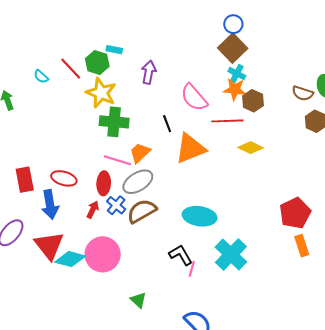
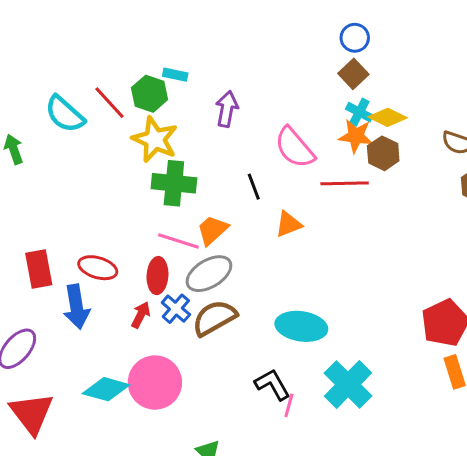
brown square: (233, 48) -> (353, 74), size x0.7
cyan semicircle: (41, 77) -> (65, 114), size x1.8
orange triangle: (190, 148) -> (288, 224), size x0.6
yellow diamond: (251, 148) -> (388, 117), moved
red triangle: (49, 246) -> (32, 413), moved

